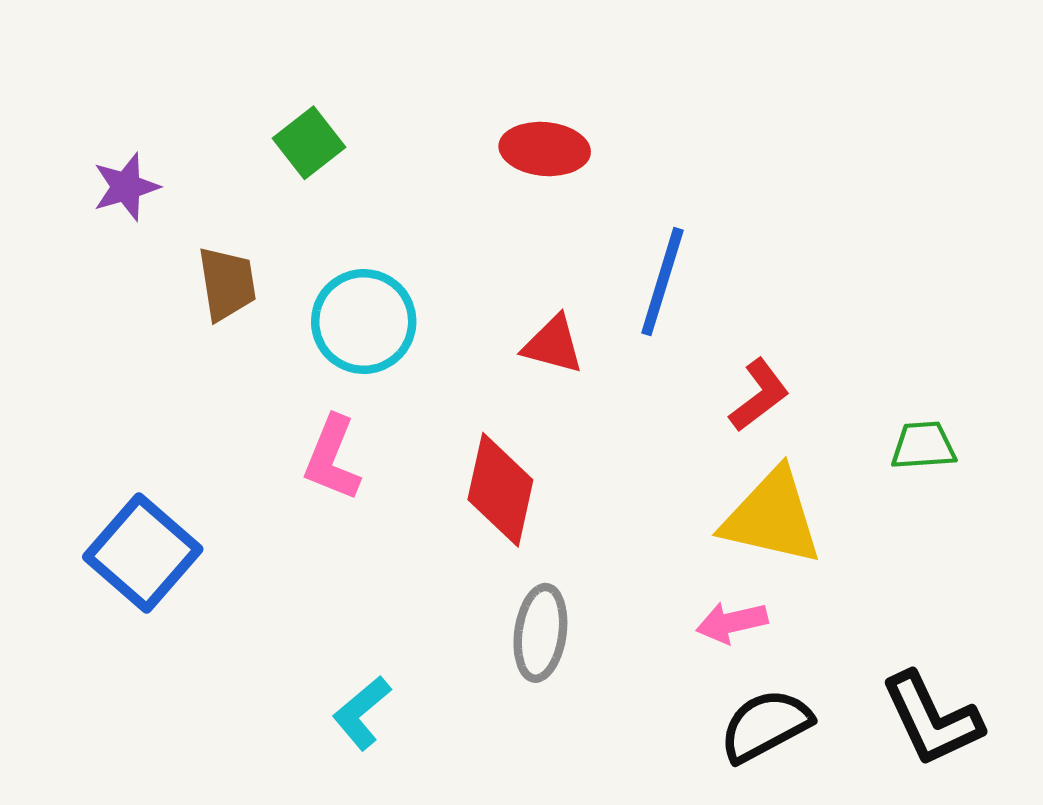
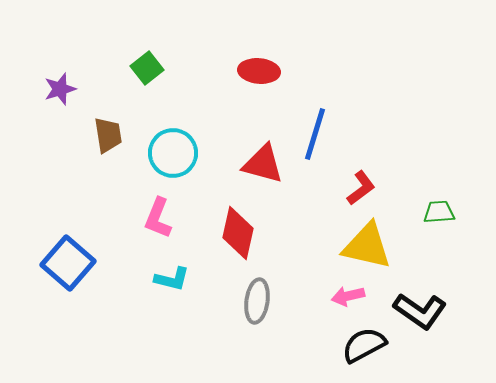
red triangle: (553, 345) -> (263, 164), size x1.4
cyan L-shape: (362, 713) -> (172, 279), moved, turned -126
black L-shape: (932, 719) -> (420, 311), moved, turned -30

